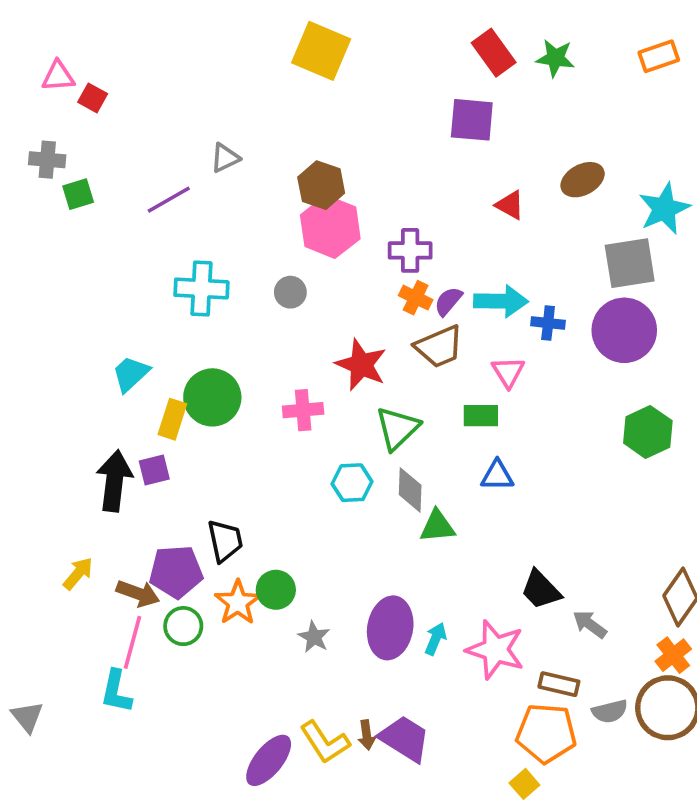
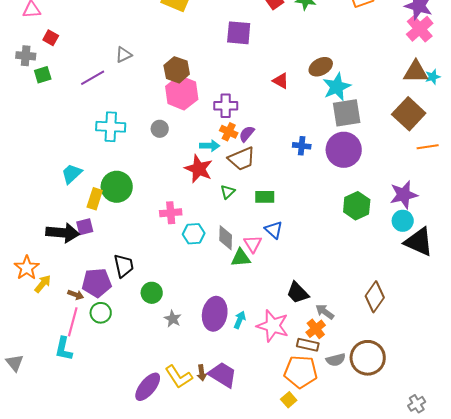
red square: (93, 98) -> (51, 38), moved
purple square: (472, 120) -> (239, 33), moved
cyan star: (664, 209) -> (337, 87), moved
cyan arrow: (501, 301) -> (210, 146), moved, size x0.7
pink triangle: (508, 372) -> (253, 244), moved
pink cross: (303, 410) -> (171, 213), moved
green triangle: (397, 428) -> (228, 192), moved, size x0.6
blue triangle: (497, 475) -> (274, 230), turned 42
black arrow: (114, 481) -> (63, 233), turned 88
brown arrow: (138, 593) -> (76, 295), size x0.7
orange star: (238, 602) -> (27, 268), moved
orange cross: (673, 655) -> (316, 329), moved

